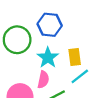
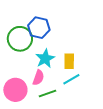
blue hexagon: (50, 25) -> (39, 28), moved

